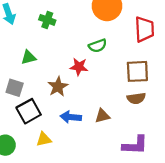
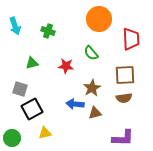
green semicircle: (98, 46) -> (91, 53), turned 70
red star: (79, 67) -> (66, 66), moved
brown star: (58, 87) -> (92, 88), moved
blue arrow: (71, 117) -> (75, 104), moved

